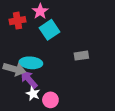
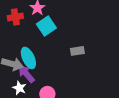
cyan ellipse: (31, 63) -> (28, 58), turned 60
white star: (33, 94) -> (19, 88), moved

